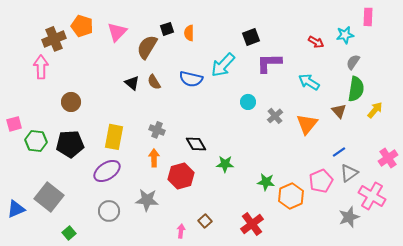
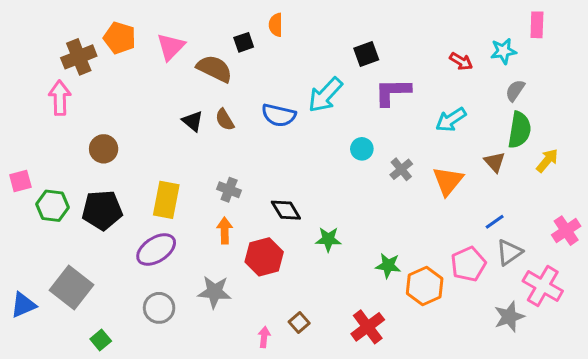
orange semicircle: (189, 33) -> (276, 25), moved
brown semicircle: (147, 47) -> (214, 69), turned 85
cyan arrow: (309, 82) -> (451, 120), turned -65

